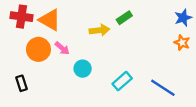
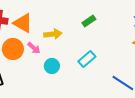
yellow arrow: (99, 30) -> (53, 34), moved
cyan rectangle: (122, 81) -> (87, 59), moved

